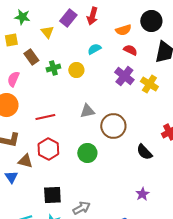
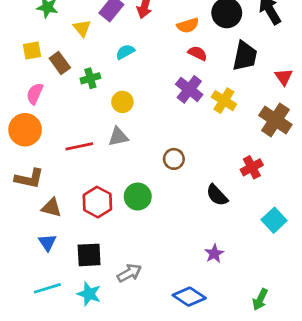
yellow square: (11, 40) -> (32, 50), moved
cyan semicircle: (94, 49) -> (125, 52), moved
yellow circle: (76, 70) -> (122, 102), moved
gray triangle: (87, 111) -> (118, 137), moved
brown circle: (113, 126) -> (174, 159), size x0.6
red hexagon: (48, 149) -> (97, 202), moved
blue triangle: (11, 177) -> (47, 242), moved

